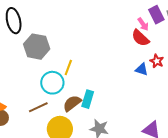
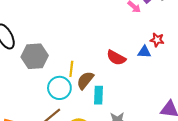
red semicircle: (140, 38) -> (116, 58), moved
brown semicircle: (72, 103) -> (85, 80), moved

